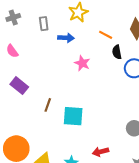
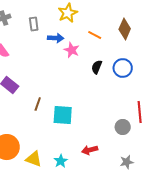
black semicircle: (117, 52) -> (97, 67), moved, turned 32
pink star: (82, 63) -> (72, 50), moved

